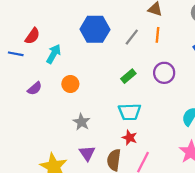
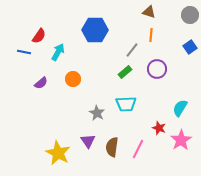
gray line: (132, 37) -> (132, 50), moved
gray star: (82, 122) -> (97, 113), moved
red star: (130, 138) -> (159, 128), moved

